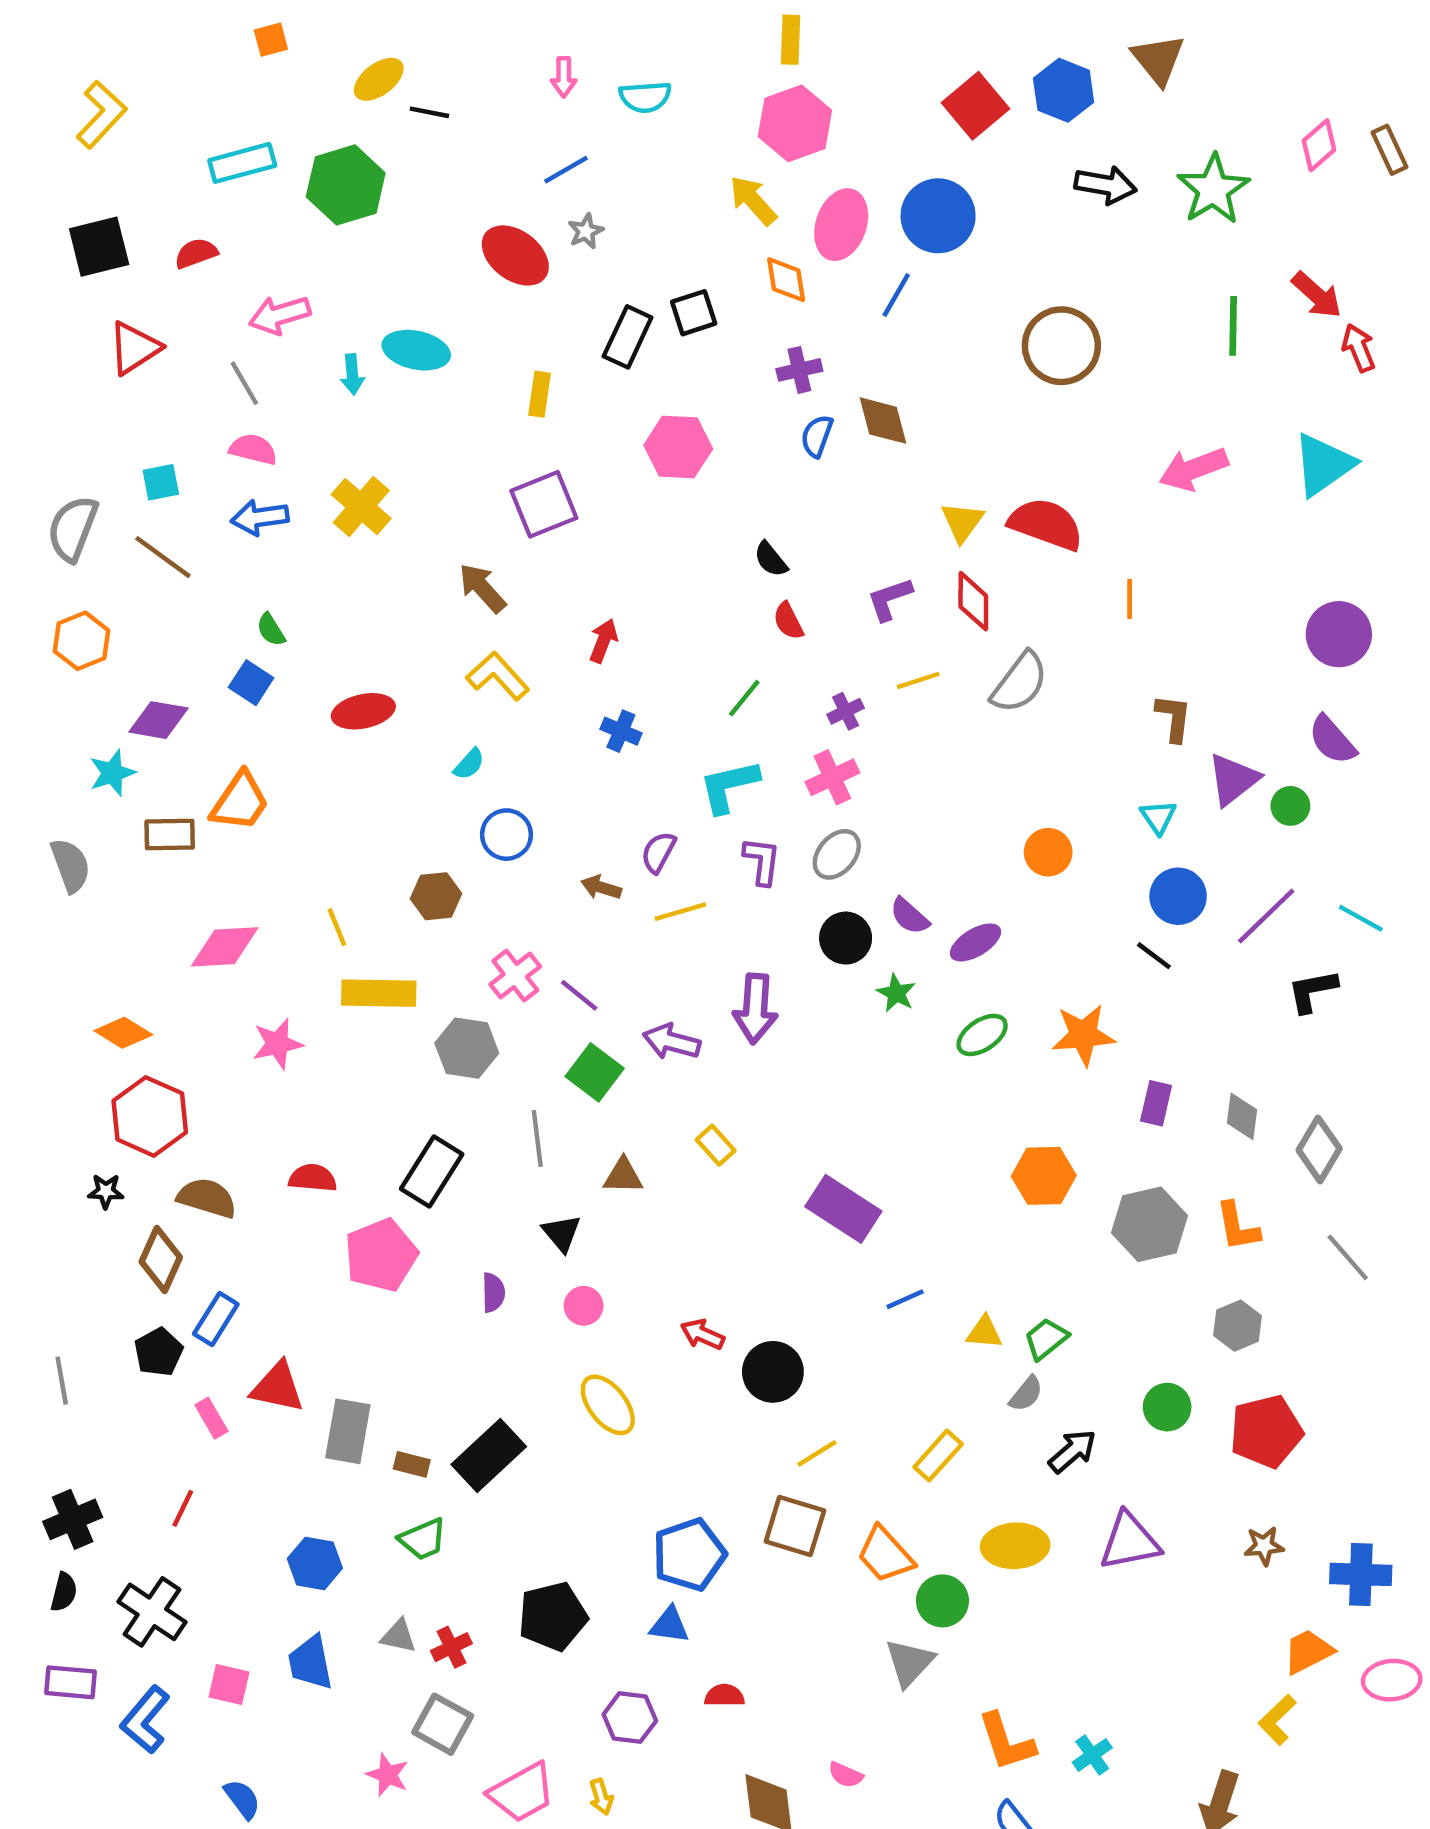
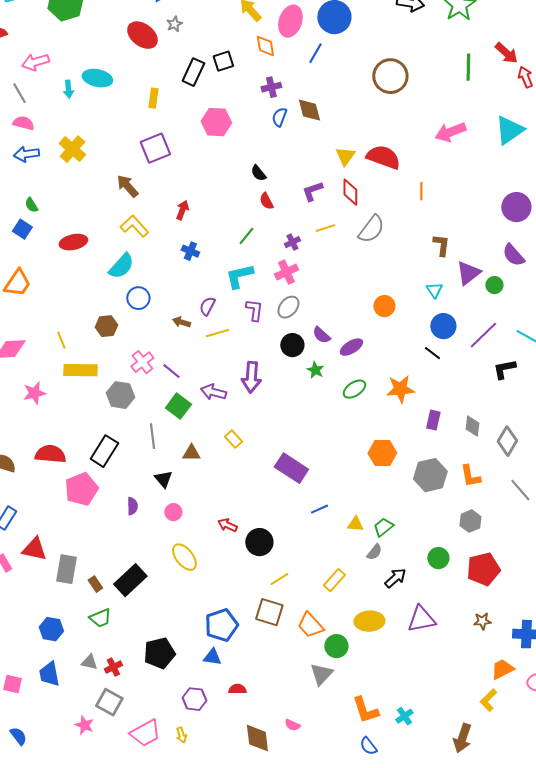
cyan semicircle: (469, 764) -> (121, 266), size x1.8
red semicircle: (313, 1178) -> (50, 454), size x1.4
brown rectangle: (412, 1464) -> (95, 584), turned 42

